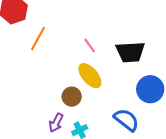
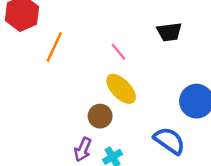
black trapezoid: (130, 52) -> (169, 32), moved, size x0.7

